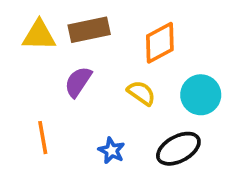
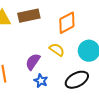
purple semicircle: (78, 82) -> (33, 62), moved

